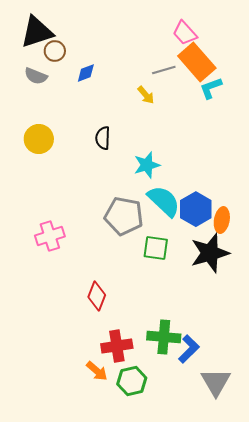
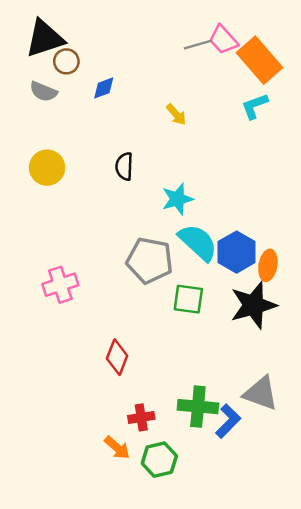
orange rectangle: (197, 62) -> (259, 60), moved
gray line: (164, 70) -> (198, 44), moved
red cross: (117, 346) -> (141, 417), size x0.7
gray triangle: (216, 382) -> (261, 393), moved, turned -40

